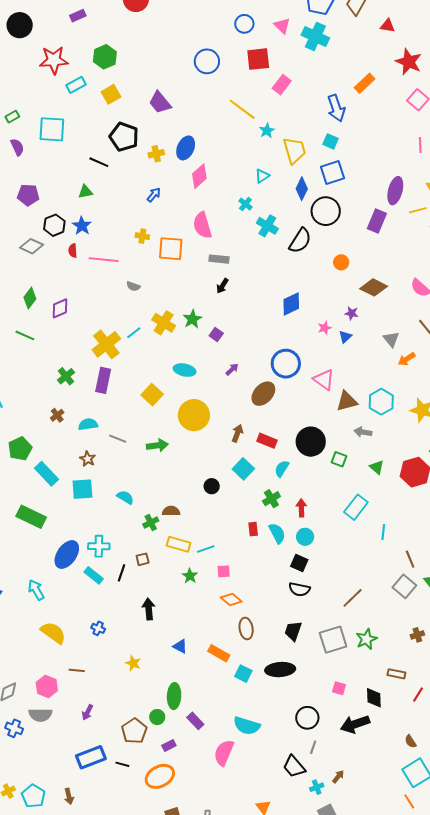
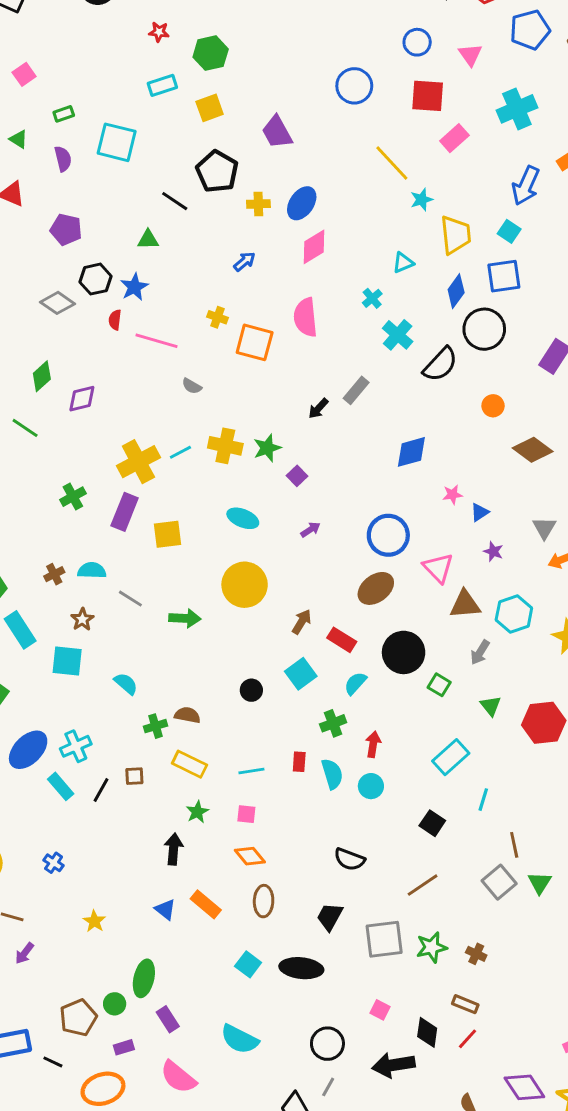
cyan cross: (315, 37) -> (517, 109), moved, turned 32
red star: (54, 60) -> (159, 32), moved, size x0.5
blue arrow: (336, 108) -> (526, 186), turned 32
gray rectangle: (219, 259) -> (356, 390), moved, turned -66
purple star: (352, 313) -> (493, 552), moved
yellow cross: (164, 323) -> (225, 446), turned -30
brown ellipse: (263, 394) -> (376, 588), moved
yellow square: (152, 395) -> (168, 534), moved, turned 30
brown cross: (57, 415) -> (54, 574), moved
gray arrow: (363, 432) -> (480, 652), turned -78
cyan cross: (99, 546) -> (76, 746), turned -35
cyan line: (206, 549) -> (251, 771), moved
black square: (299, 563) -> (432, 823), moved
black arrow: (149, 609) -> (174, 849), moved
brown cross: (417, 635) -> (476, 954), moved, turned 32
orange rectangle: (219, 653) -> (206, 904), moved
red line: (418, 695) -> (468, 1039), moved
purple arrow: (88, 712) -> (25, 953), moved
pink semicircle: (224, 753) -> (178, 1077), moved, turned -84

